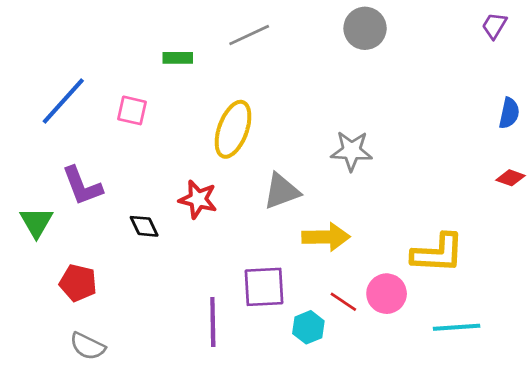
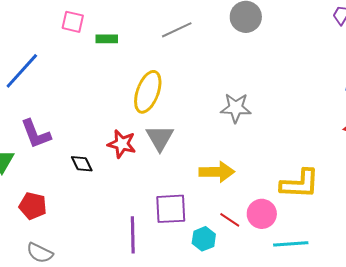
gray line: (249, 35) -> (177, 30), moved
pink square: (132, 110) -> (73, 22), moved
gray triangle: (282, 191) -> (160, 138), moved, turned -40
cyan line: (457, 327) -> (291, 244), moved

